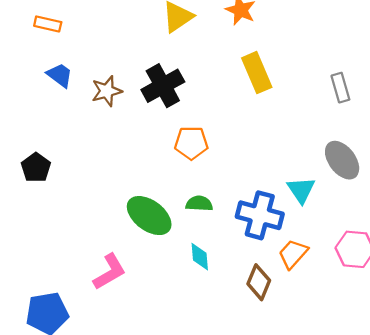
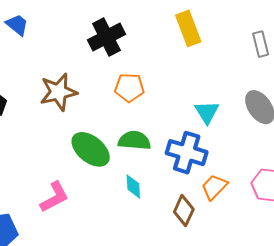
brown star: (107, 91) -> (58, 92), moved, size x1.4
cyan triangle: (301, 190) -> (207, 112), moved
green semicircle: (199, 204) -> (134, 141), size x1.4

